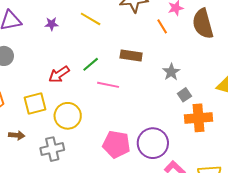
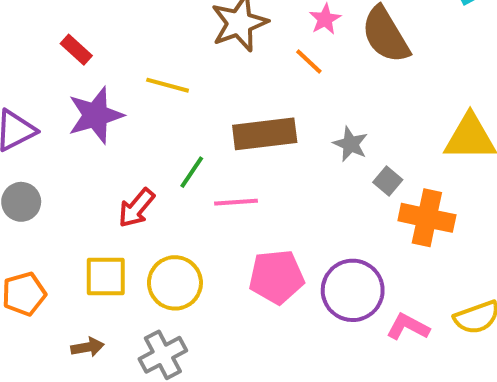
purple star: (52, 24) -> (95, 115), size x2.0
brown rectangle: (131, 56) -> (265, 134), size x1.4
yellow square: (35, 103) -> (106, 276), turned 30
orange cross: (199, 118) -> (427, 218), turned 32
pink pentagon: (116, 144) -> (277, 277), moved

